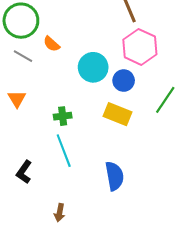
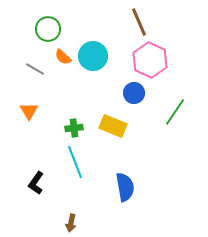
green circle: (21, 21) -> (48, 29), moved, size x0.7
cyan circle: (93, 67) -> (93, 56), moved
yellow rectangle: (118, 114) -> (113, 126), moved

